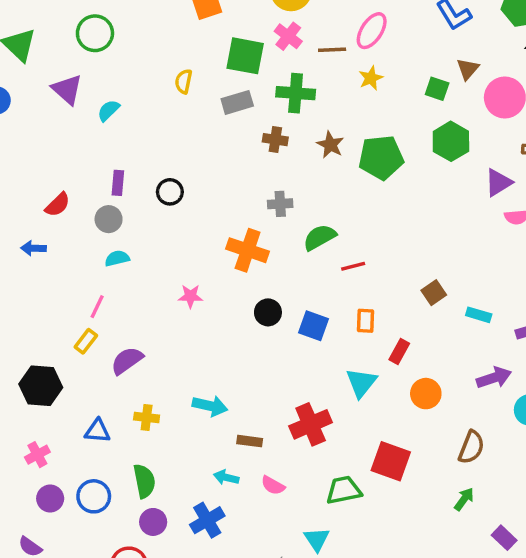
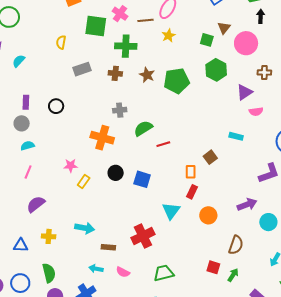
gray rectangle: (237, 102) -> (82, 69), moved
pink line: (97, 307) -> (28, 172), moved
cyan rectangle: (479, 315) -> (236, 136), moved
orange rectangle: (365, 321) -> (191, 172), moved
yellow rectangle: (86, 341) -> (84, 182), moved
red square: (391, 461) -> (213, 267), moved, size x0.6

